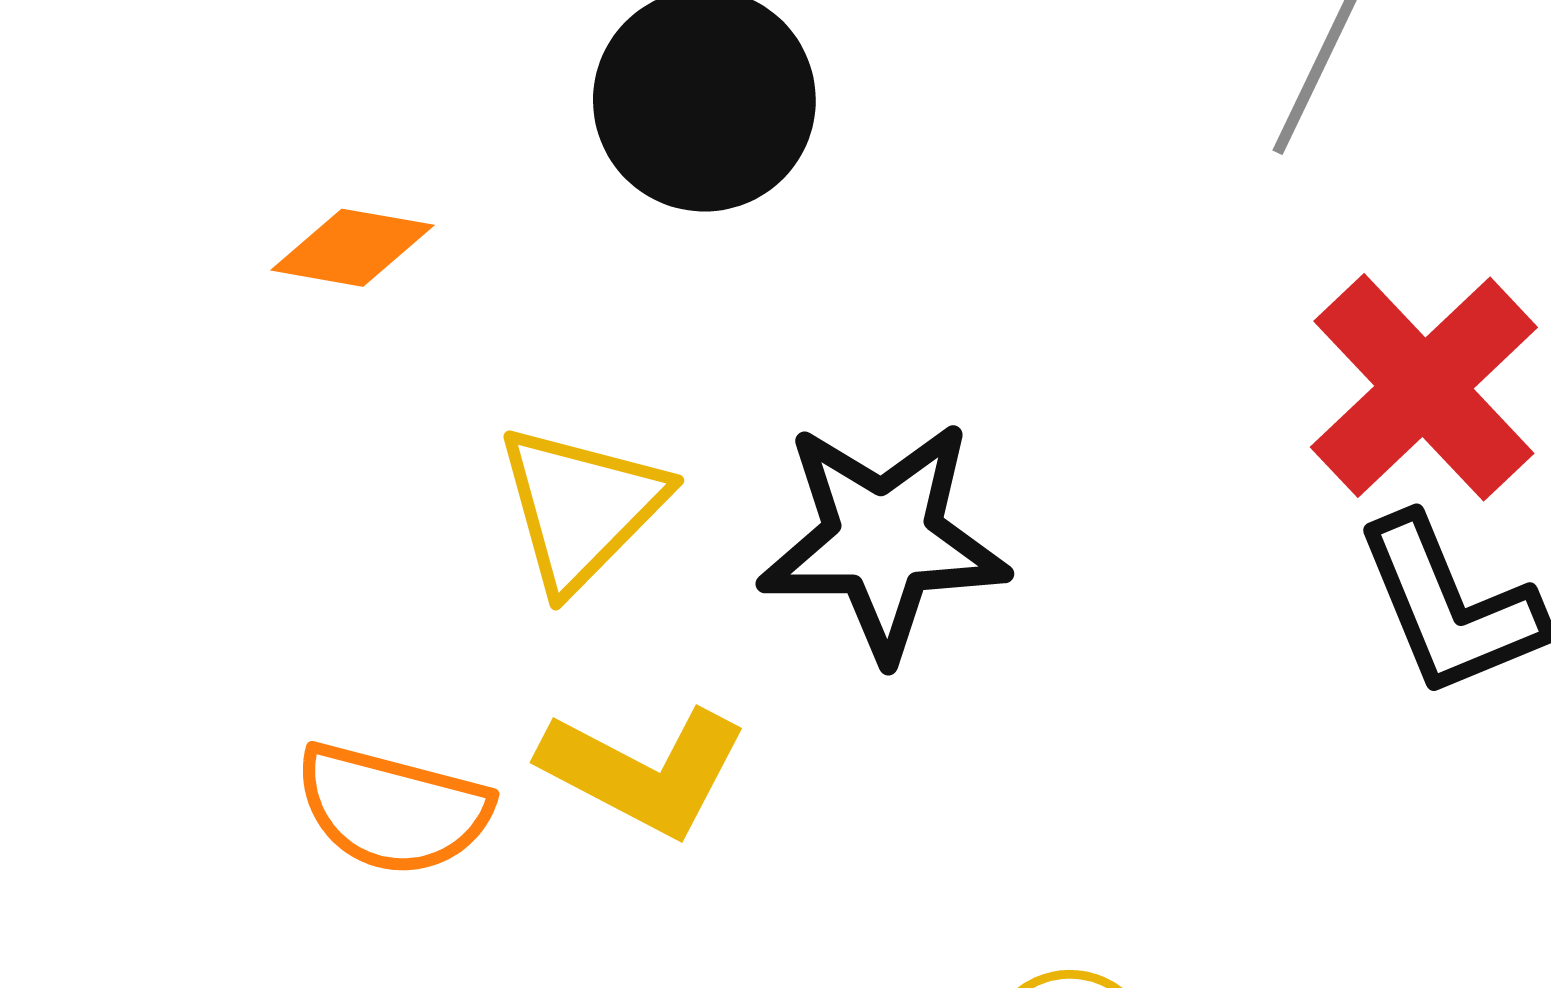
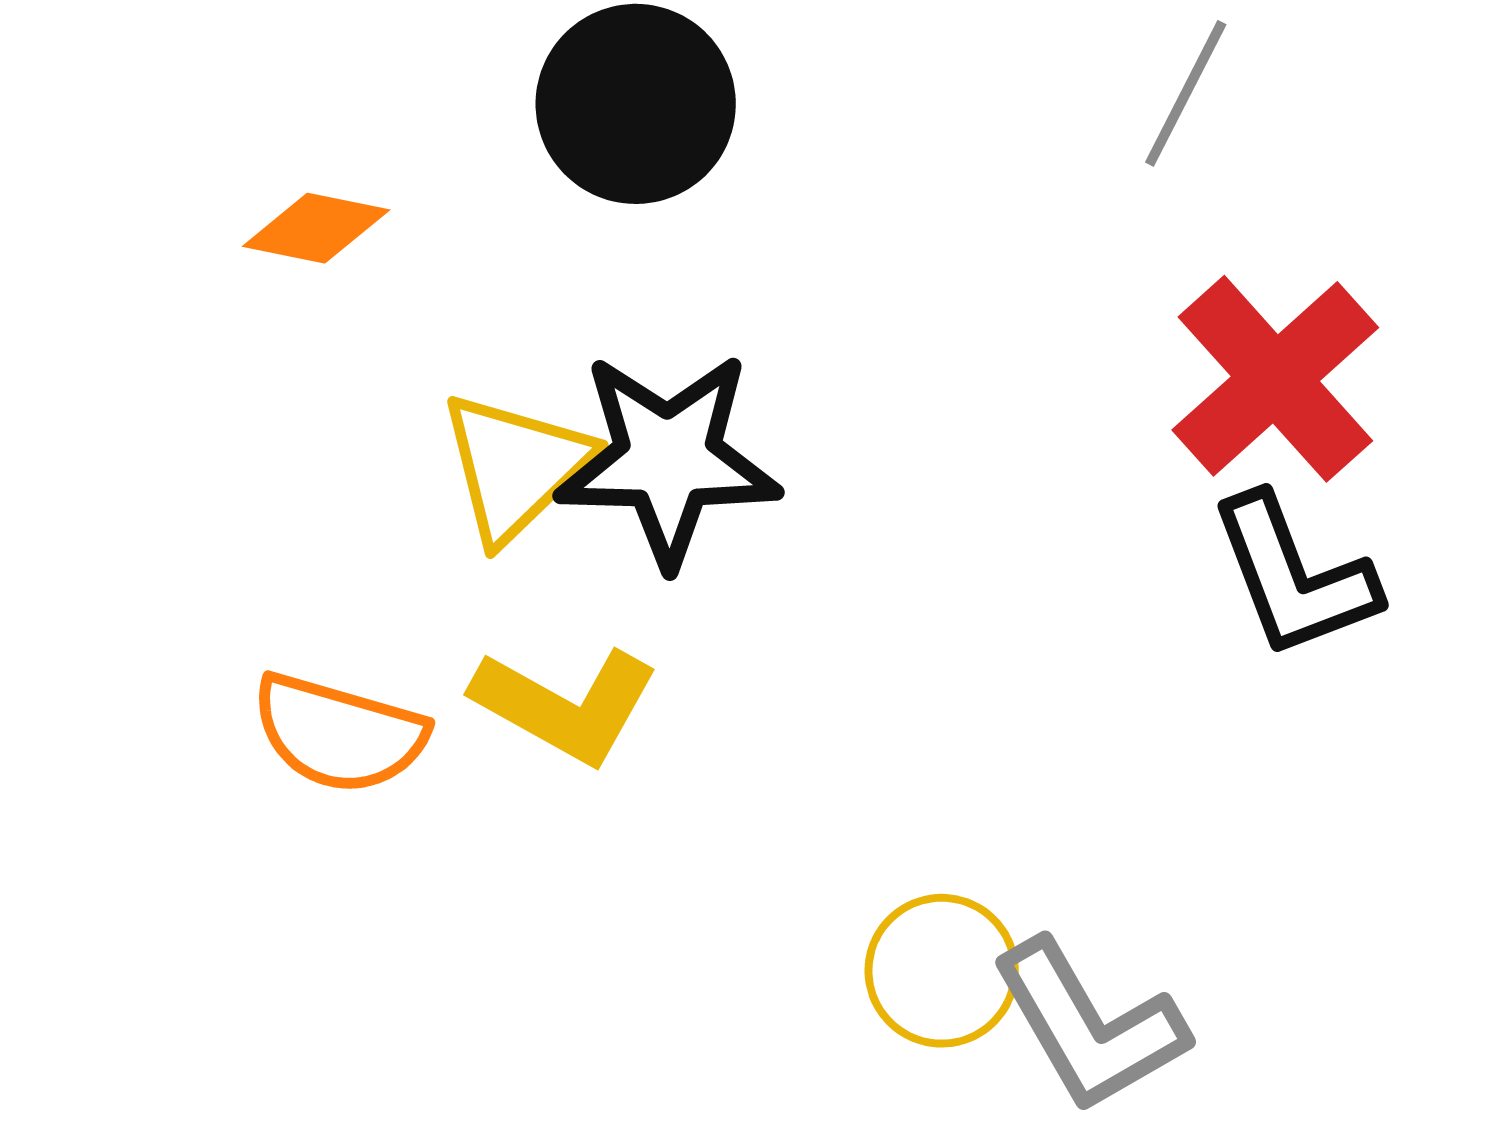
black star: (883, 540) -> (668, 459), moved

